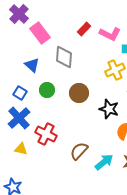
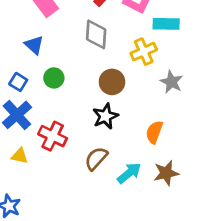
gray diamond: (64, 57) -> (96, 34), moved
brown circle: (79, 93) -> (112, 82), moved
black star: (109, 109) -> (105, 116), moved, turned 30

